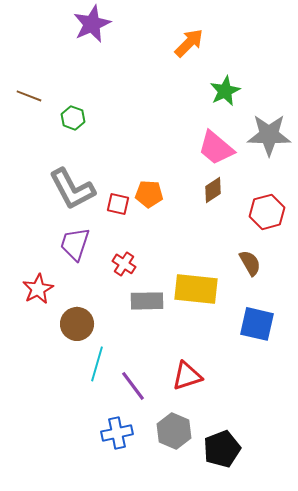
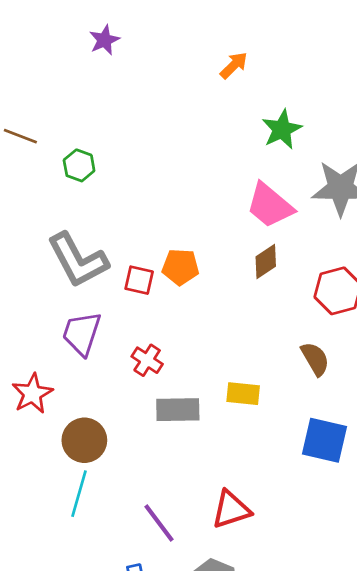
purple star: (92, 24) -> (104, 40), size x0.6
orange arrow: (189, 43) -> (234, 65), size x0.7
yellow rectangle: (196, 289) -> (243, 394), size x0.6
cyan line: (97, 364) -> (79, 494), moved

